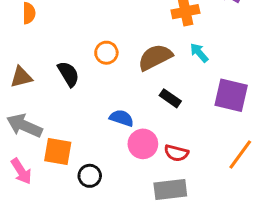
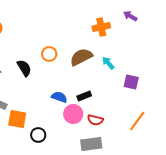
cyan arrow: (199, 53) -> (108, 63), moved
purple square: (231, 95) -> (131, 82), size x0.7
black rectangle: (170, 98) -> (84, 96), moved, turned -56

